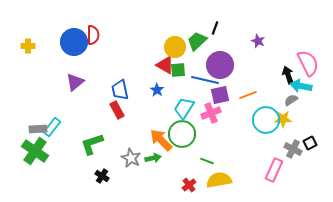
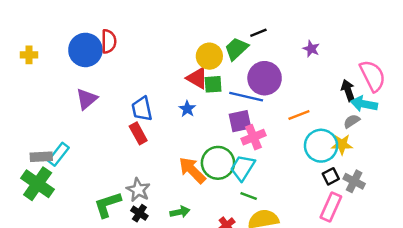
black line: (215, 28) -> (258, 33), turned 48
purple square: (220, 95) -> (240, 121), moved
cyan trapezoid: (184, 108) -> (242, 168), moved
black square: (310, 143) -> (331, 176), moved
green L-shape: (92, 144) -> (108, 205), moved
gray star: (131, 158) -> (138, 190), moved
green arrow: (153, 158) -> (180, 212), moved
black cross: (102, 176) -> (139, 213), moved

